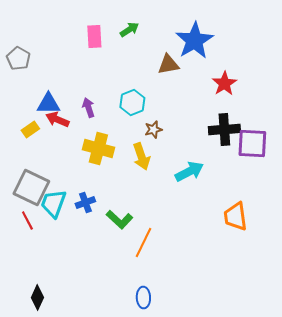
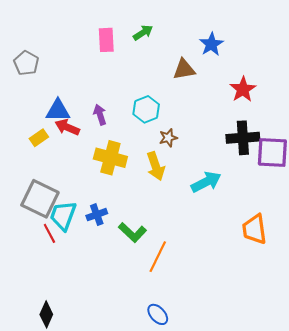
blue star: (194, 40) -> (211, 44), size x0.6
red line: (27, 220) -> (49, 233), moved
blue ellipse: (143, 298) -> (158, 314), turned -40

